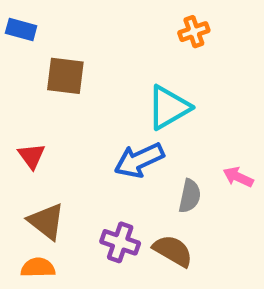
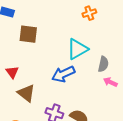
gray semicircle: (190, 196) -> (103, 64), moved
brown triangle: (46, 221) -> (26, 93), moved

